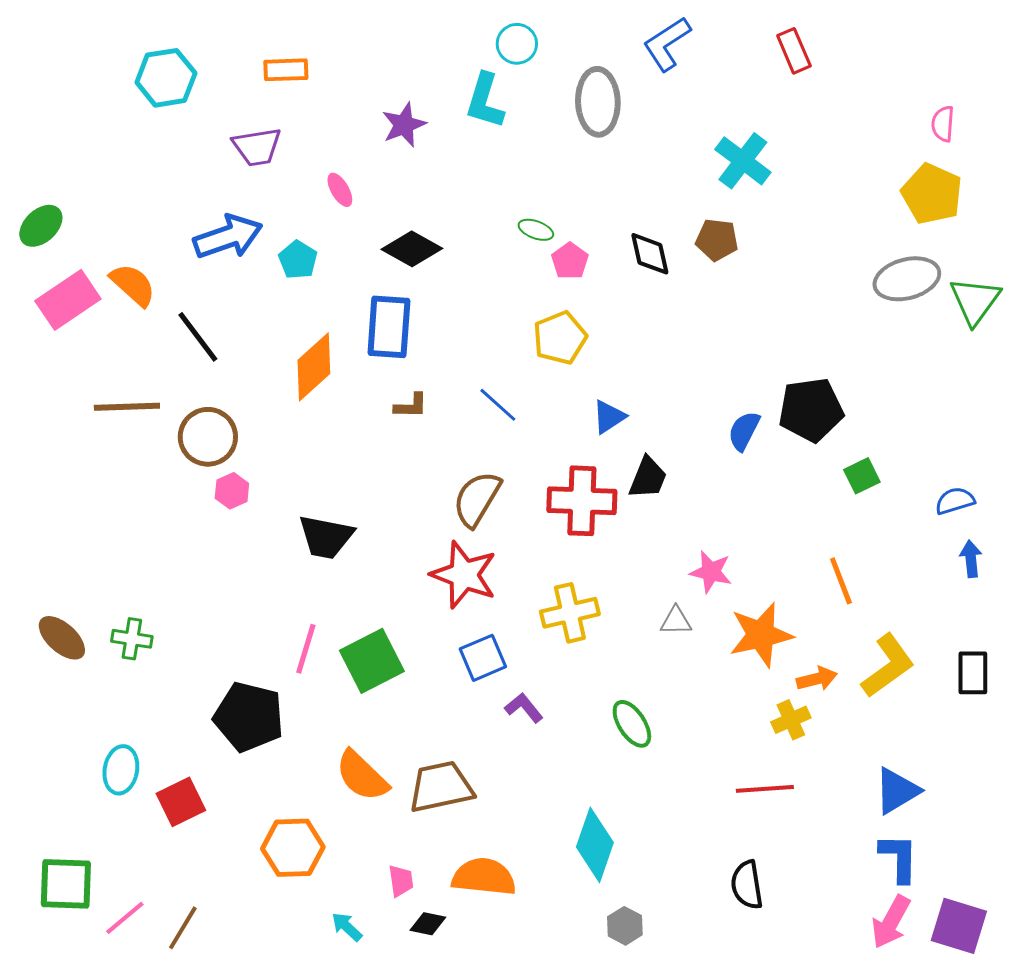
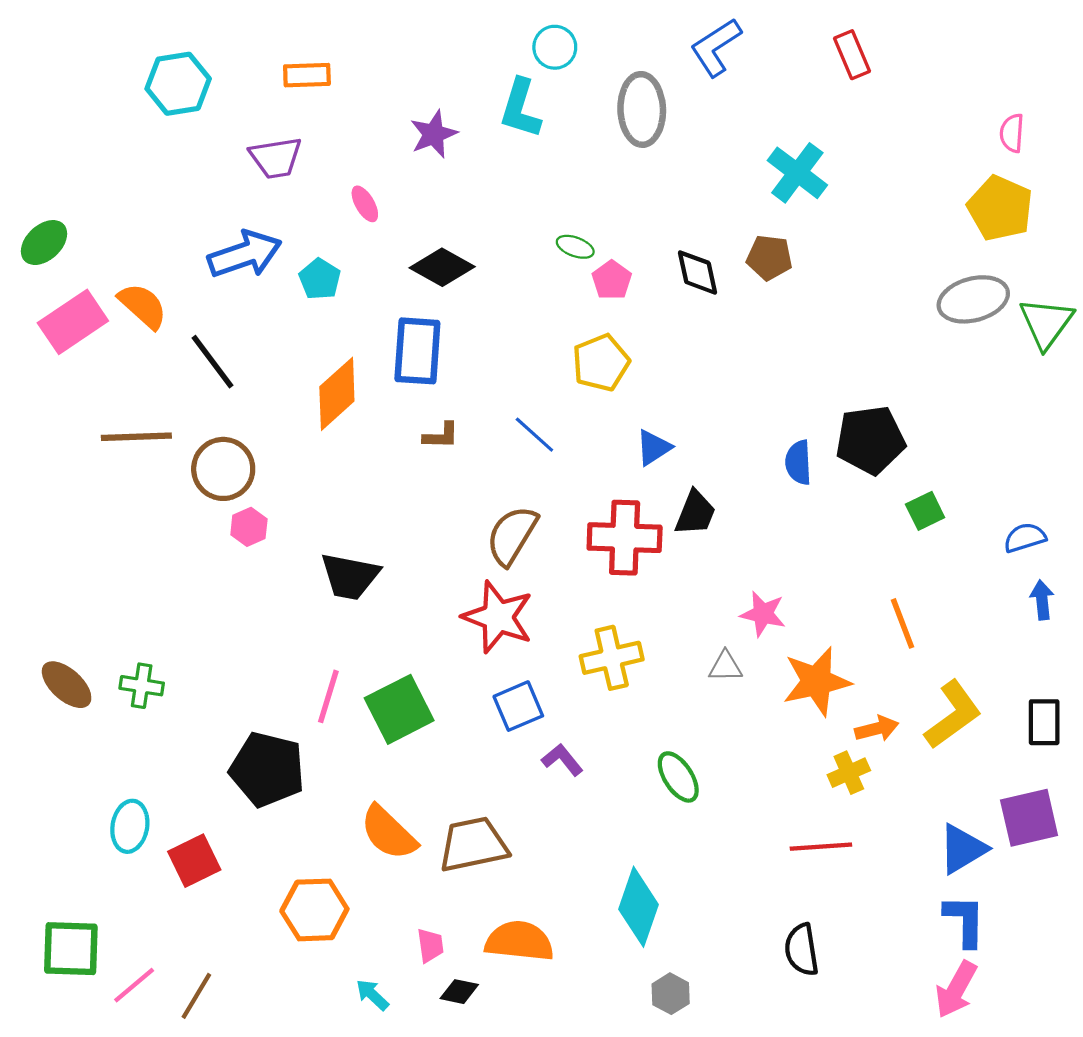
blue semicircle: (744, 431) -> (798, 463), turned -30
purple square: (959, 926) -> (1029, 818), moved, turned -30

